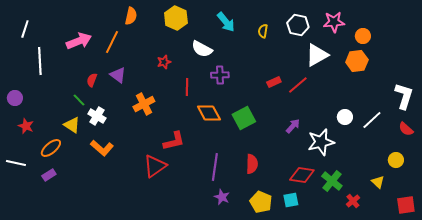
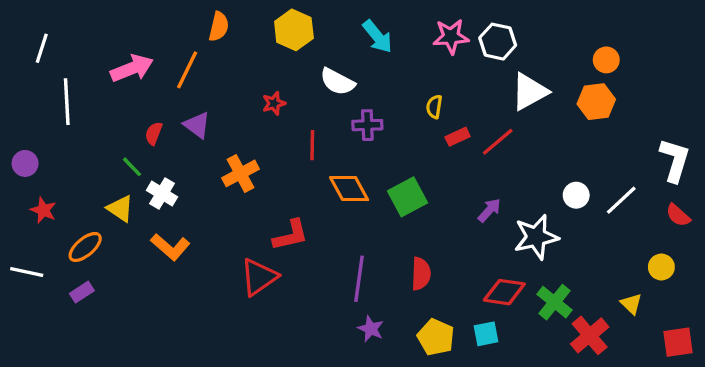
pink star: (334, 22) -> (451, 37), moved
yellow semicircle: (263, 31) -> (434, 107), moved
red cross: (353, 201) -> (590, 335), size x1.6

